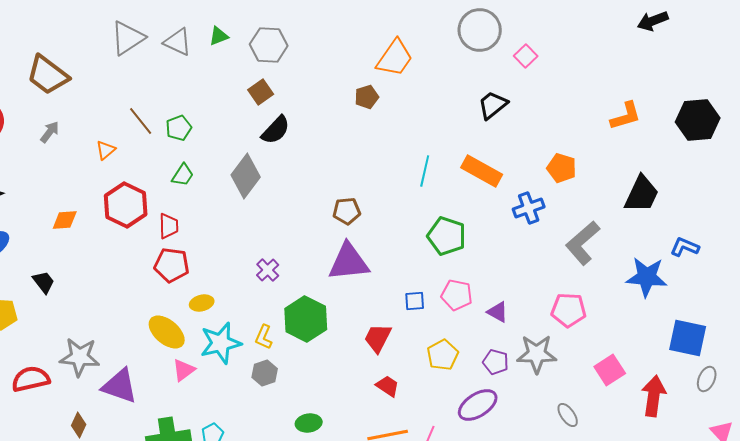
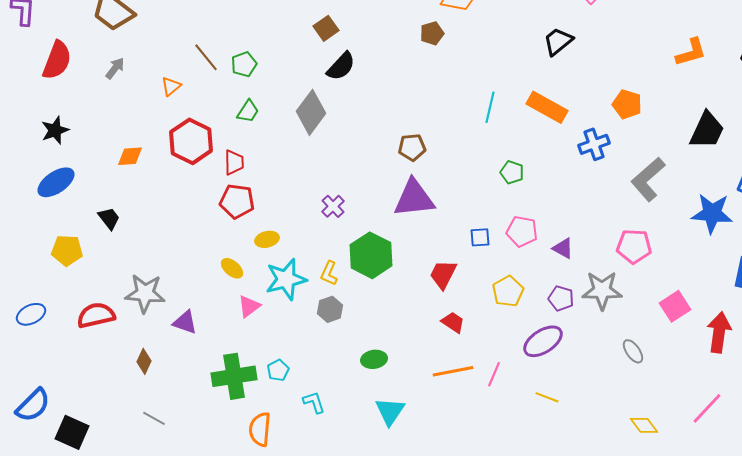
green pentagon: (447, 236) -> (512, 172), size x0.6
yellow ellipse: (167, 332) -> (232, 268), size x0.6
purple triangle: (120, 386) -> (185, 322), size x0.7

